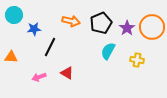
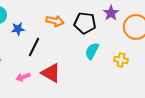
black pentagon: (101, 23) -> (85, 23), turned 30
purple star: (127, 28) -> (111, 13), moved
red triangle: (67, 73) -> (51, 73), size x1.5

